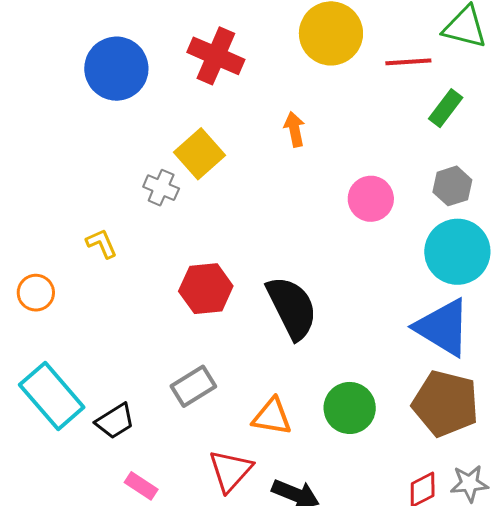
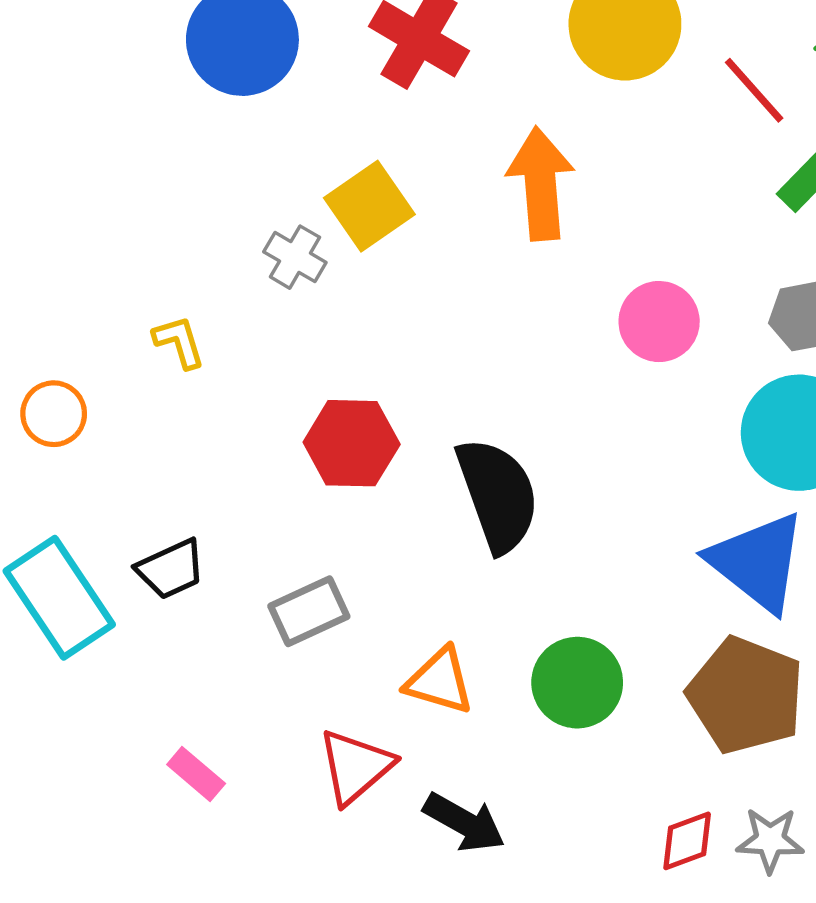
red line: (408, 62) -> (754, 90), turned 45
orange arrow: (294, 129) -> (541, 184), size x1.8
black trapezoid: (115, 421) -> (171, 569), moved

